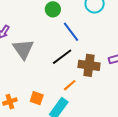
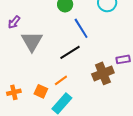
brown cross: (89, 65) -> (103, 73), moved, turned -35
orange line: (70, 85) -> (61, 80), moved

